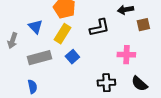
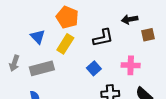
gray arrow: (12, 41) -> (14, 63), moved
blue square: (72, 57) -> (94, 68), moved

